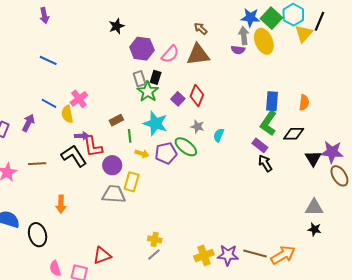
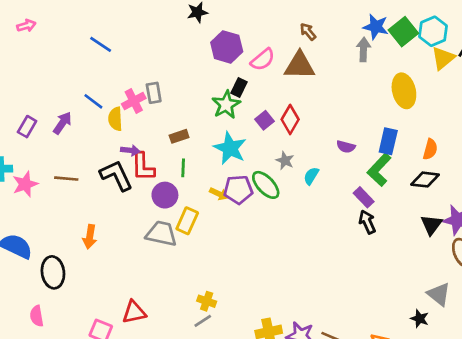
yellow ellipse: (264, 41) -> (404, 91), moved
purple semicircle: (238, 50) -> (346, 147), moved
gray rectangle: (140, 79) -> (154, 93), moved
black diamond: (294, 134) -> (425, 180), moved
green line: (130, 136) -> (183, 168), moved
yellow arrow: (142, 154) -> (219, 194), moved
gray triangle: (314, 207) -> (439, 294), moved, turned 30
pink semicircle: (55, 268) -> (37, 316), moved

